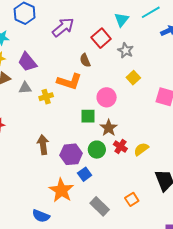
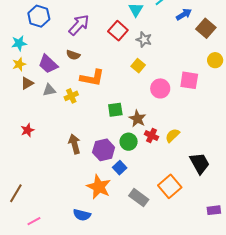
brown semicircle: (85, 60) -> (73, 55), moved, turned -40
yellow square: (133, 78) -> (138, 66), moved
pink circle: (107, 97) -> (160, 88), moved
orange square: (132, 199) -> (170, 186), size x1.6

